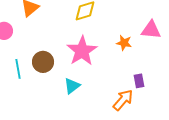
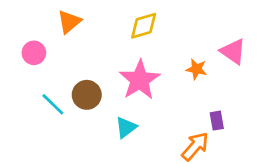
pink triangle: (151, 30) -> (233, 51), turned 30
cyan line: (18, 69) -> (53, 104), turned -36

